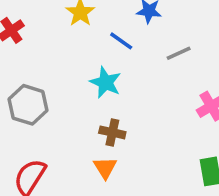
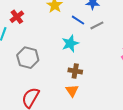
gray line: (179, 53) -> (97, 25), moved
cyan star: (105, 82) -> (70, 43), turned 30

